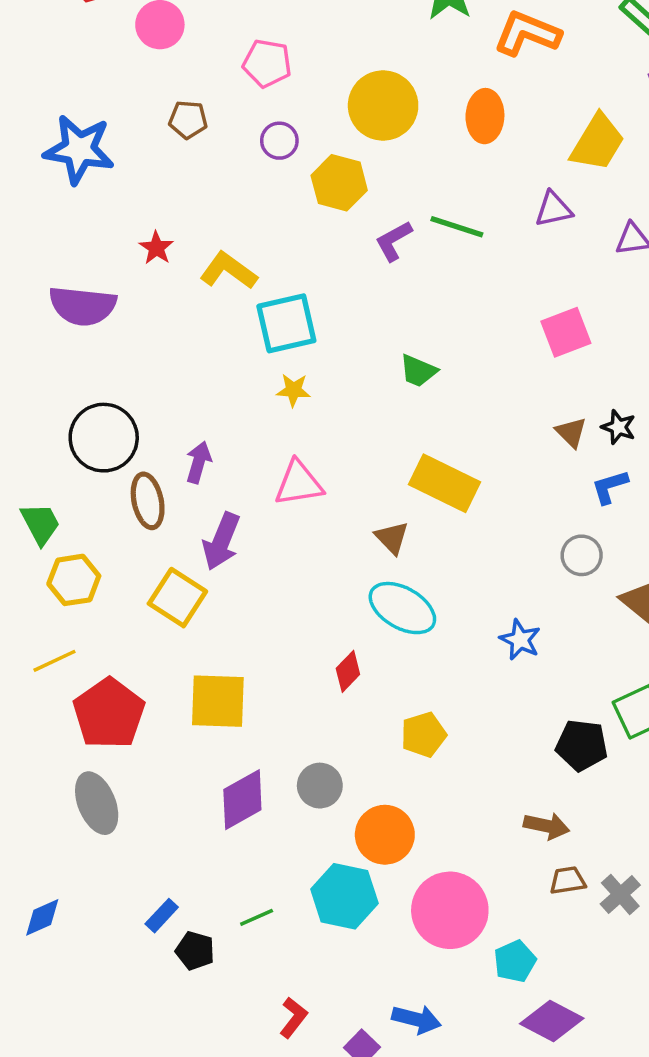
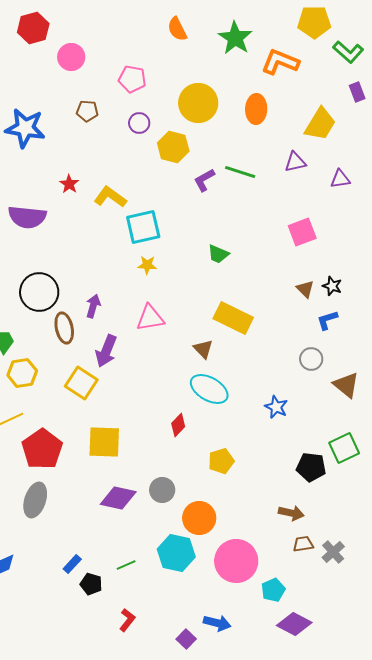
purple diamond: (242, 800) -> (118, 498), turned 42
gray ellipse: (97, 803) -> (35, 500), turned 40
red L-shape: (293, 1017) -> (127, 620), moved

